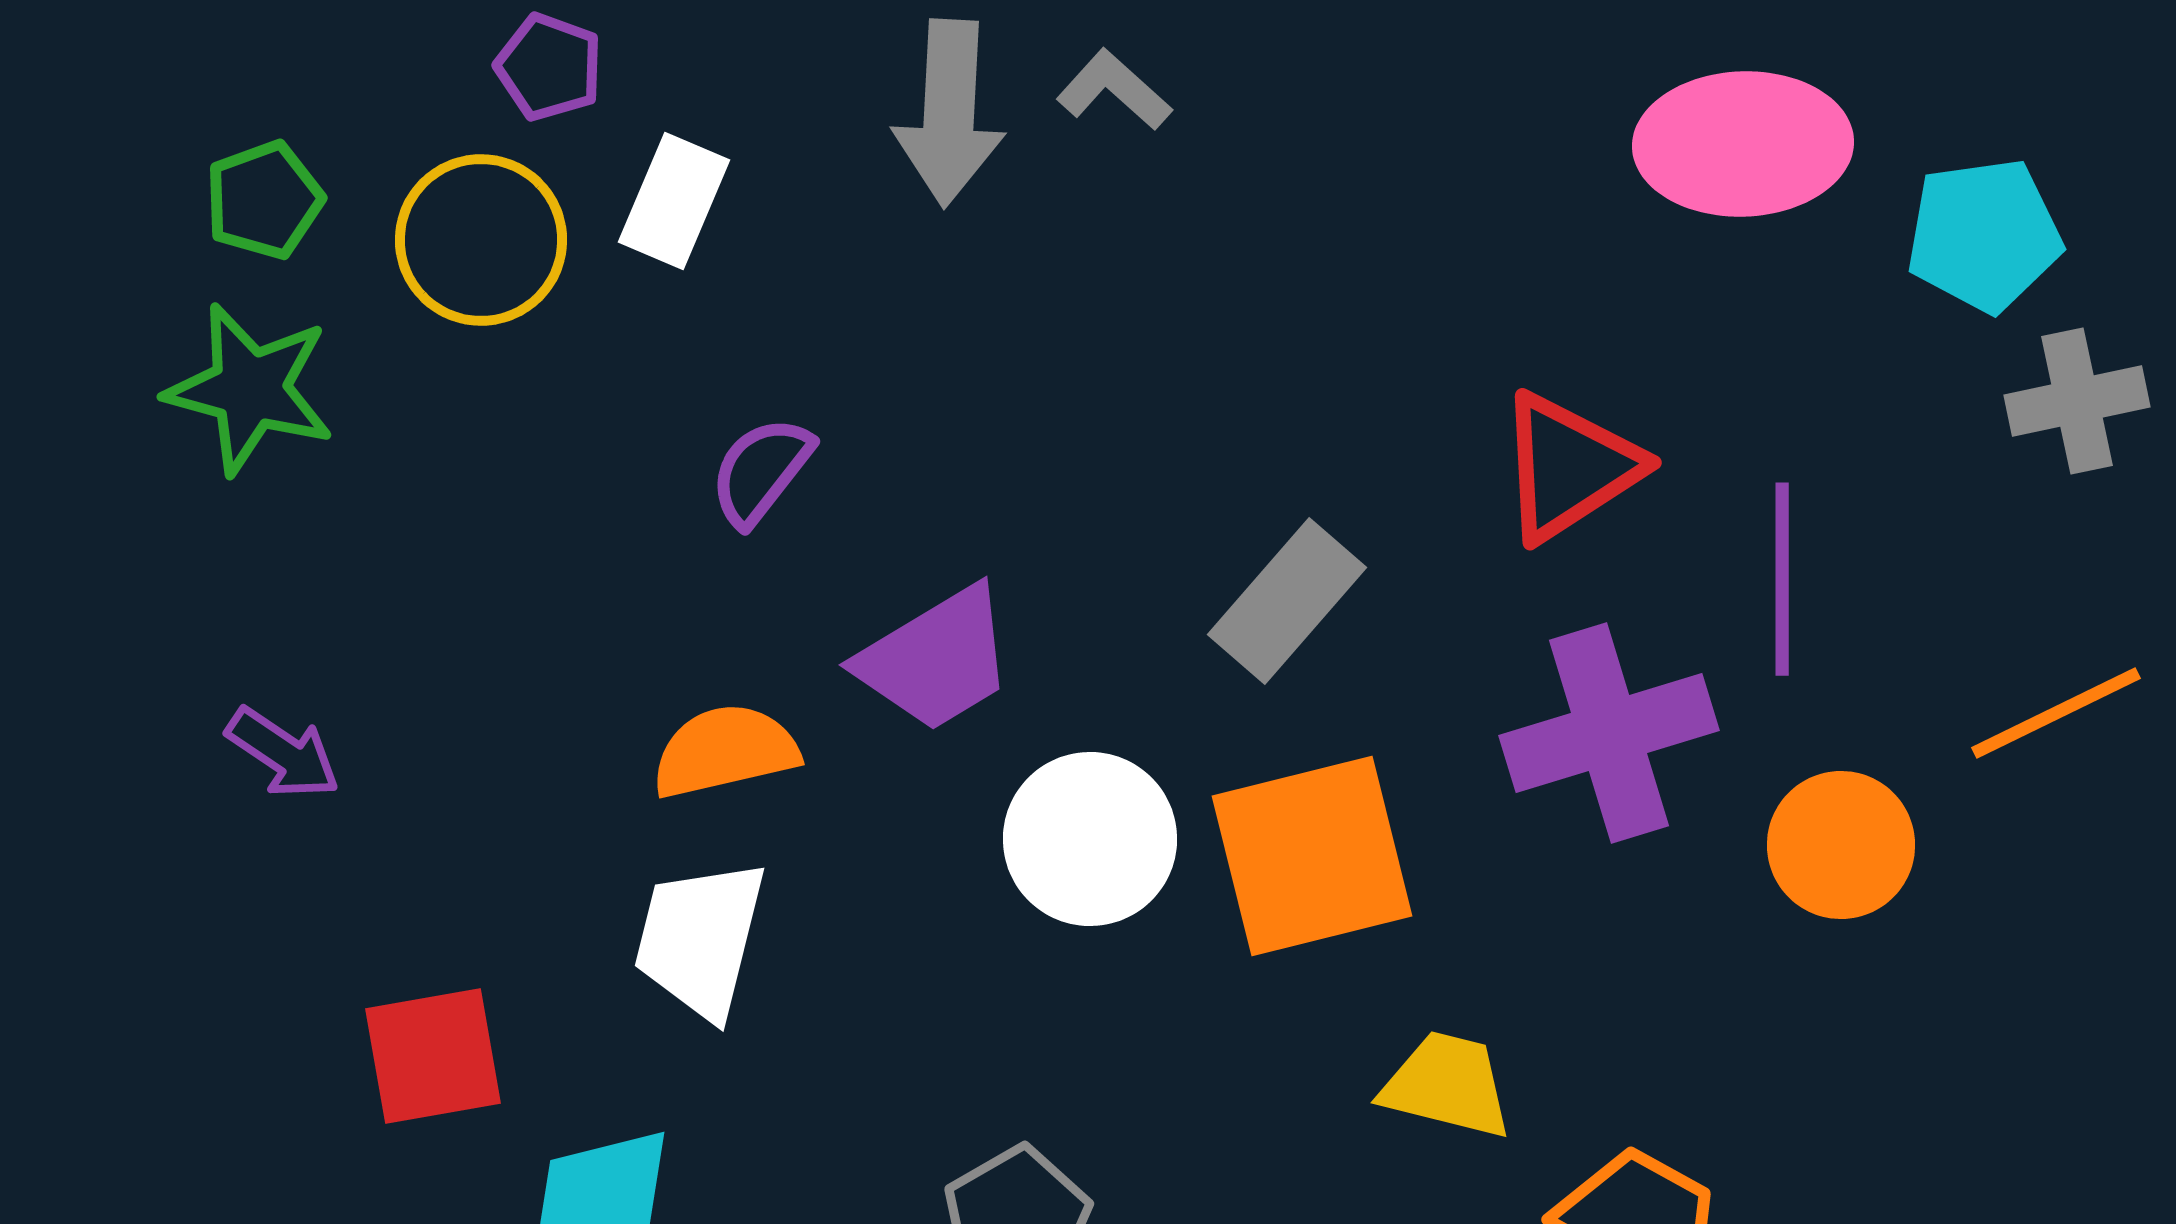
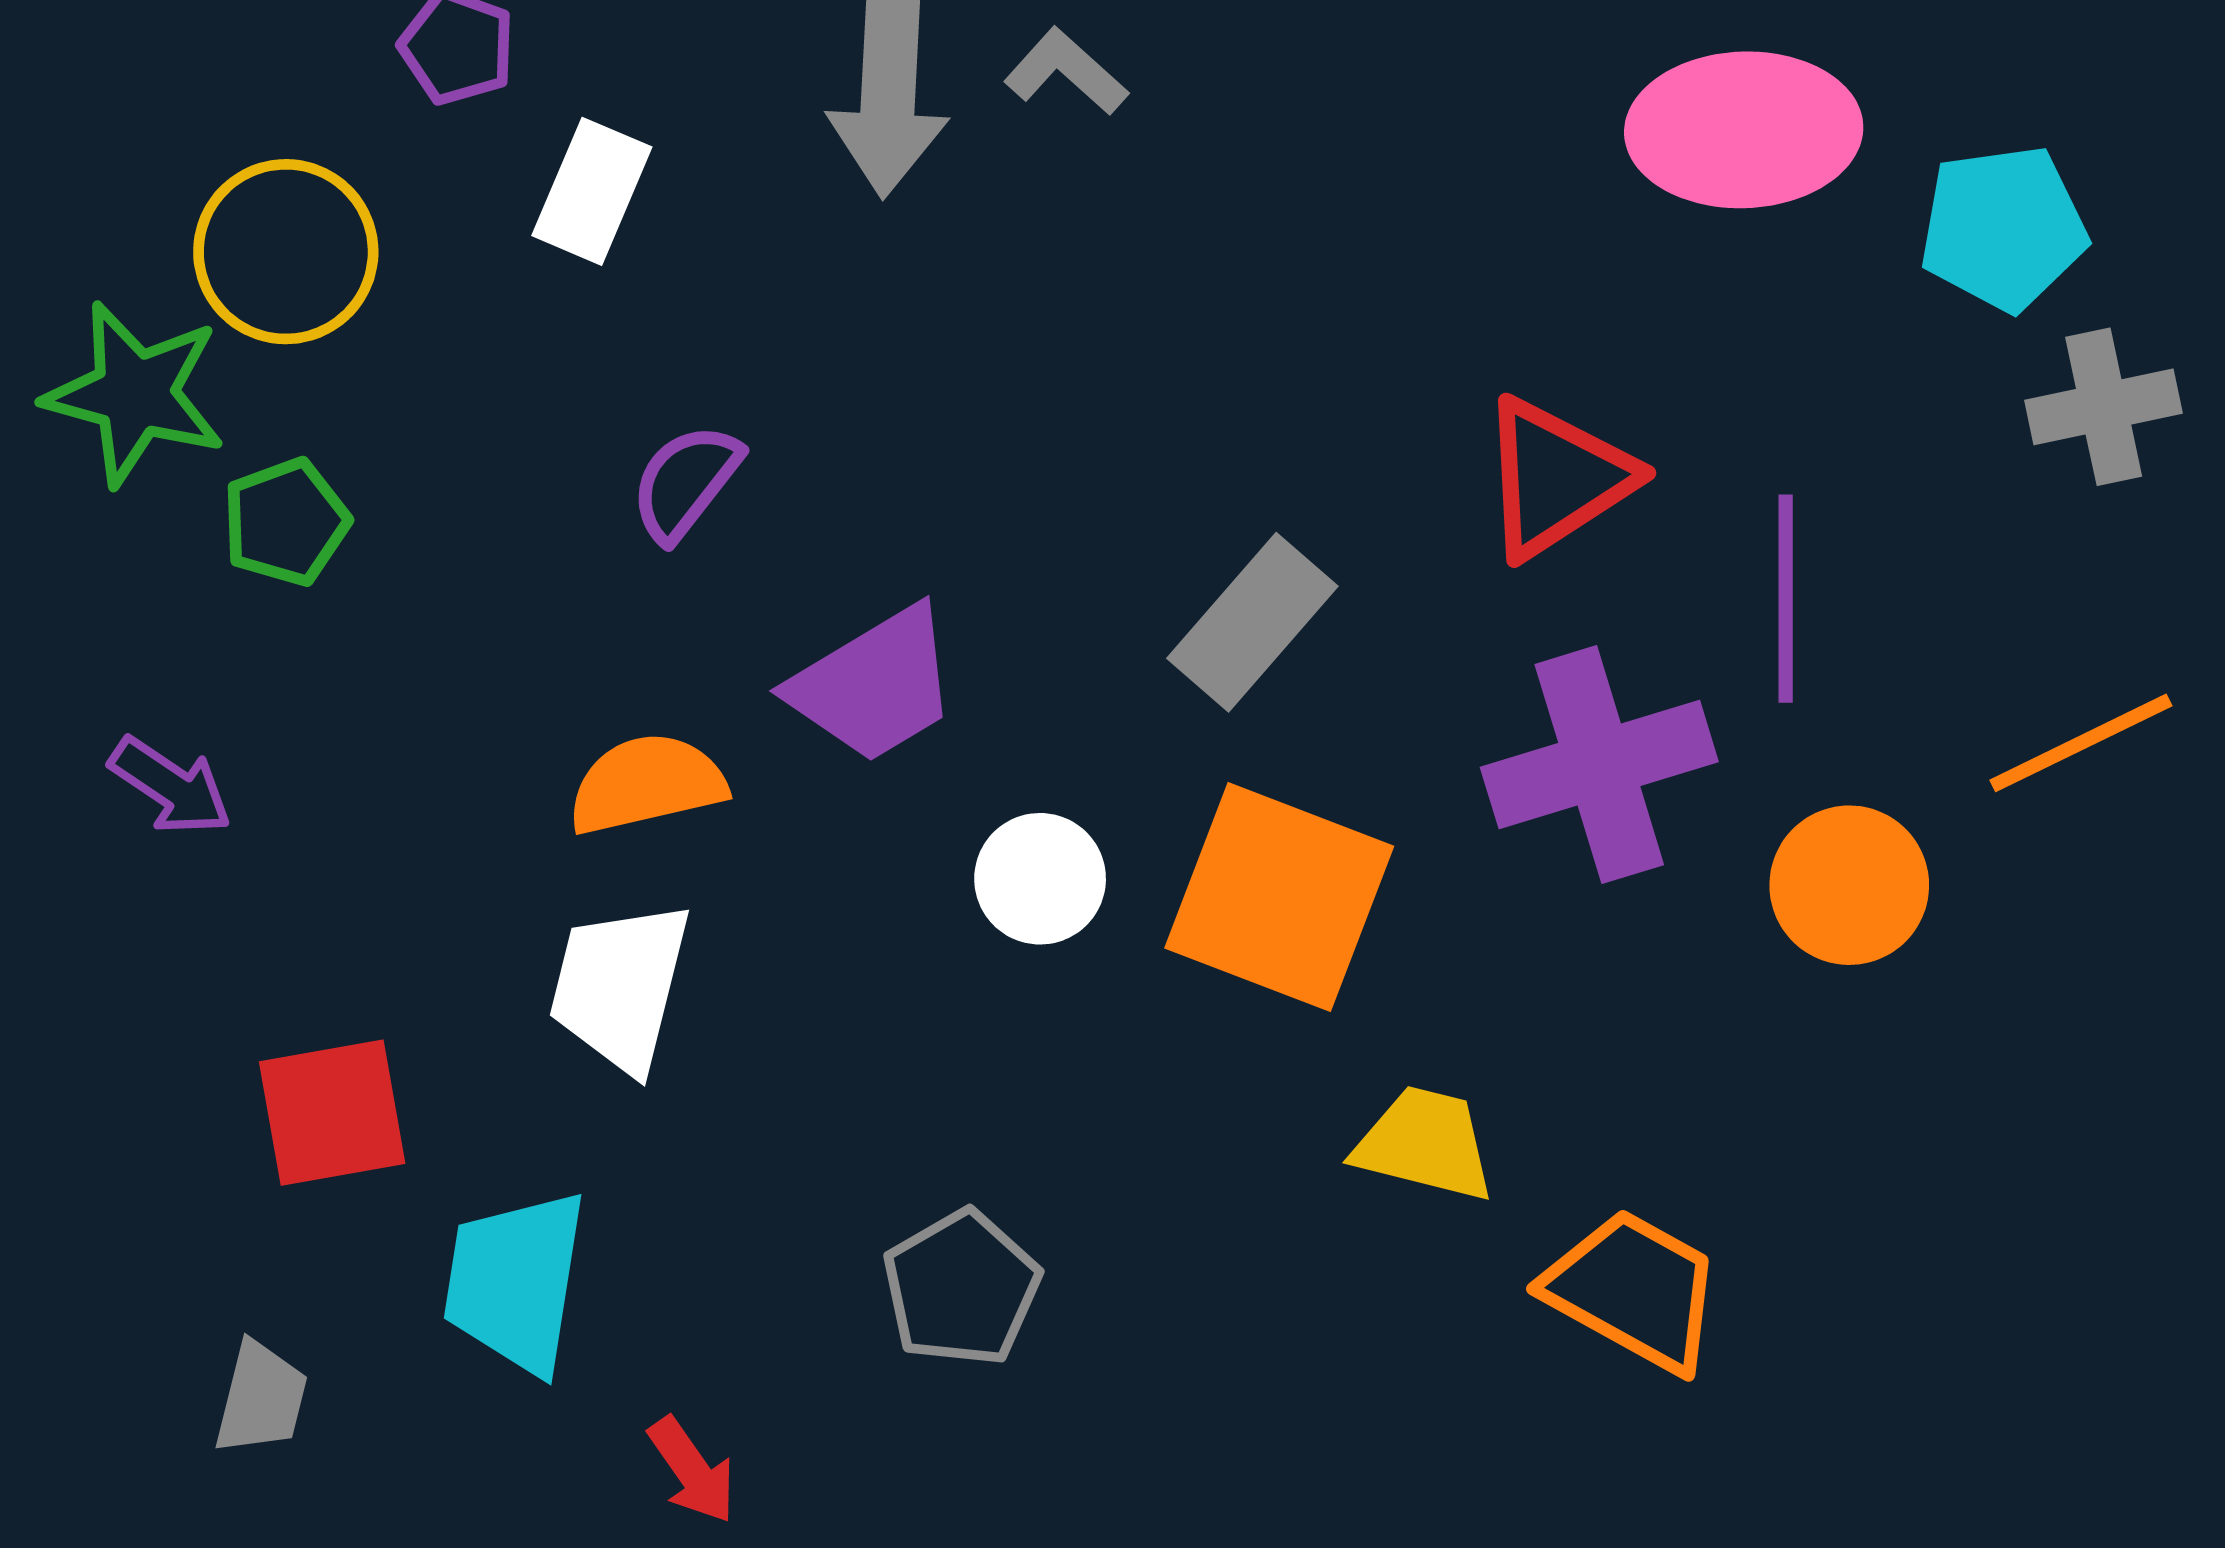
green pentagon: (264, 200) -> (286, 522), moved
yellow circle: (481, 240) -> (286, 252), moved
white circle: (1090, 839) -> (1040, 879), size x0.7
orange square: (1312, 856) -> (1279, 897), turned 35

